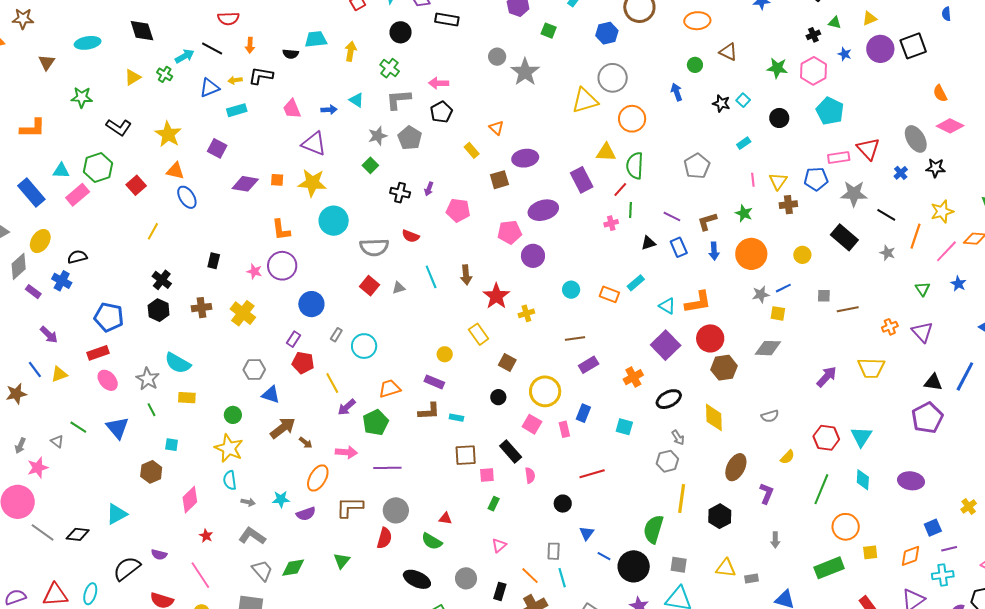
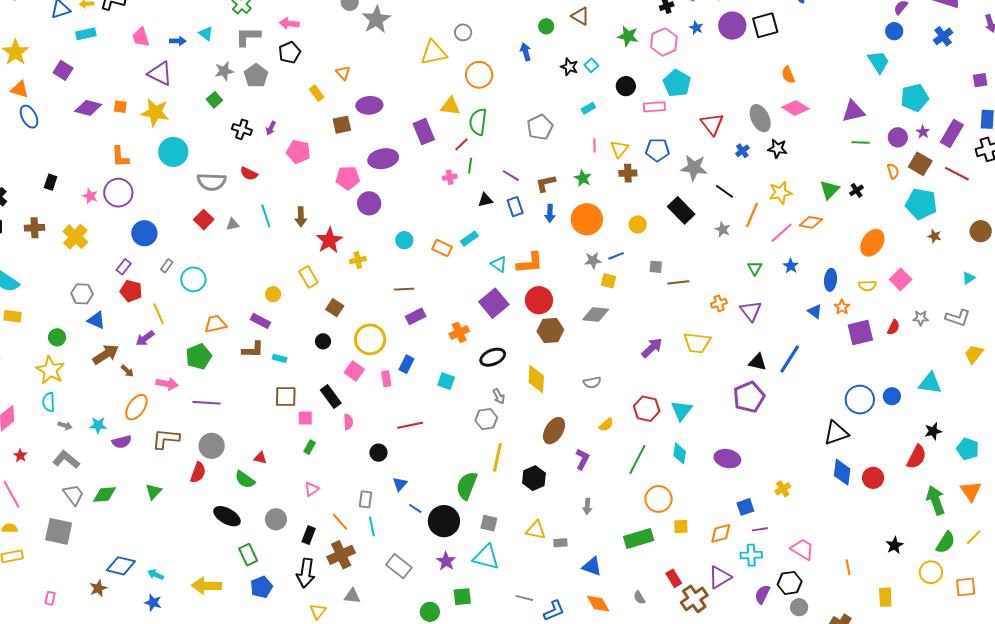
gray circle: (613, 78) -> (463, 32), size x0.6
pink rectangle: (839, 158) -> (654, 107), moved
purple arrow: (347, 407) -> (145, 338), moved

